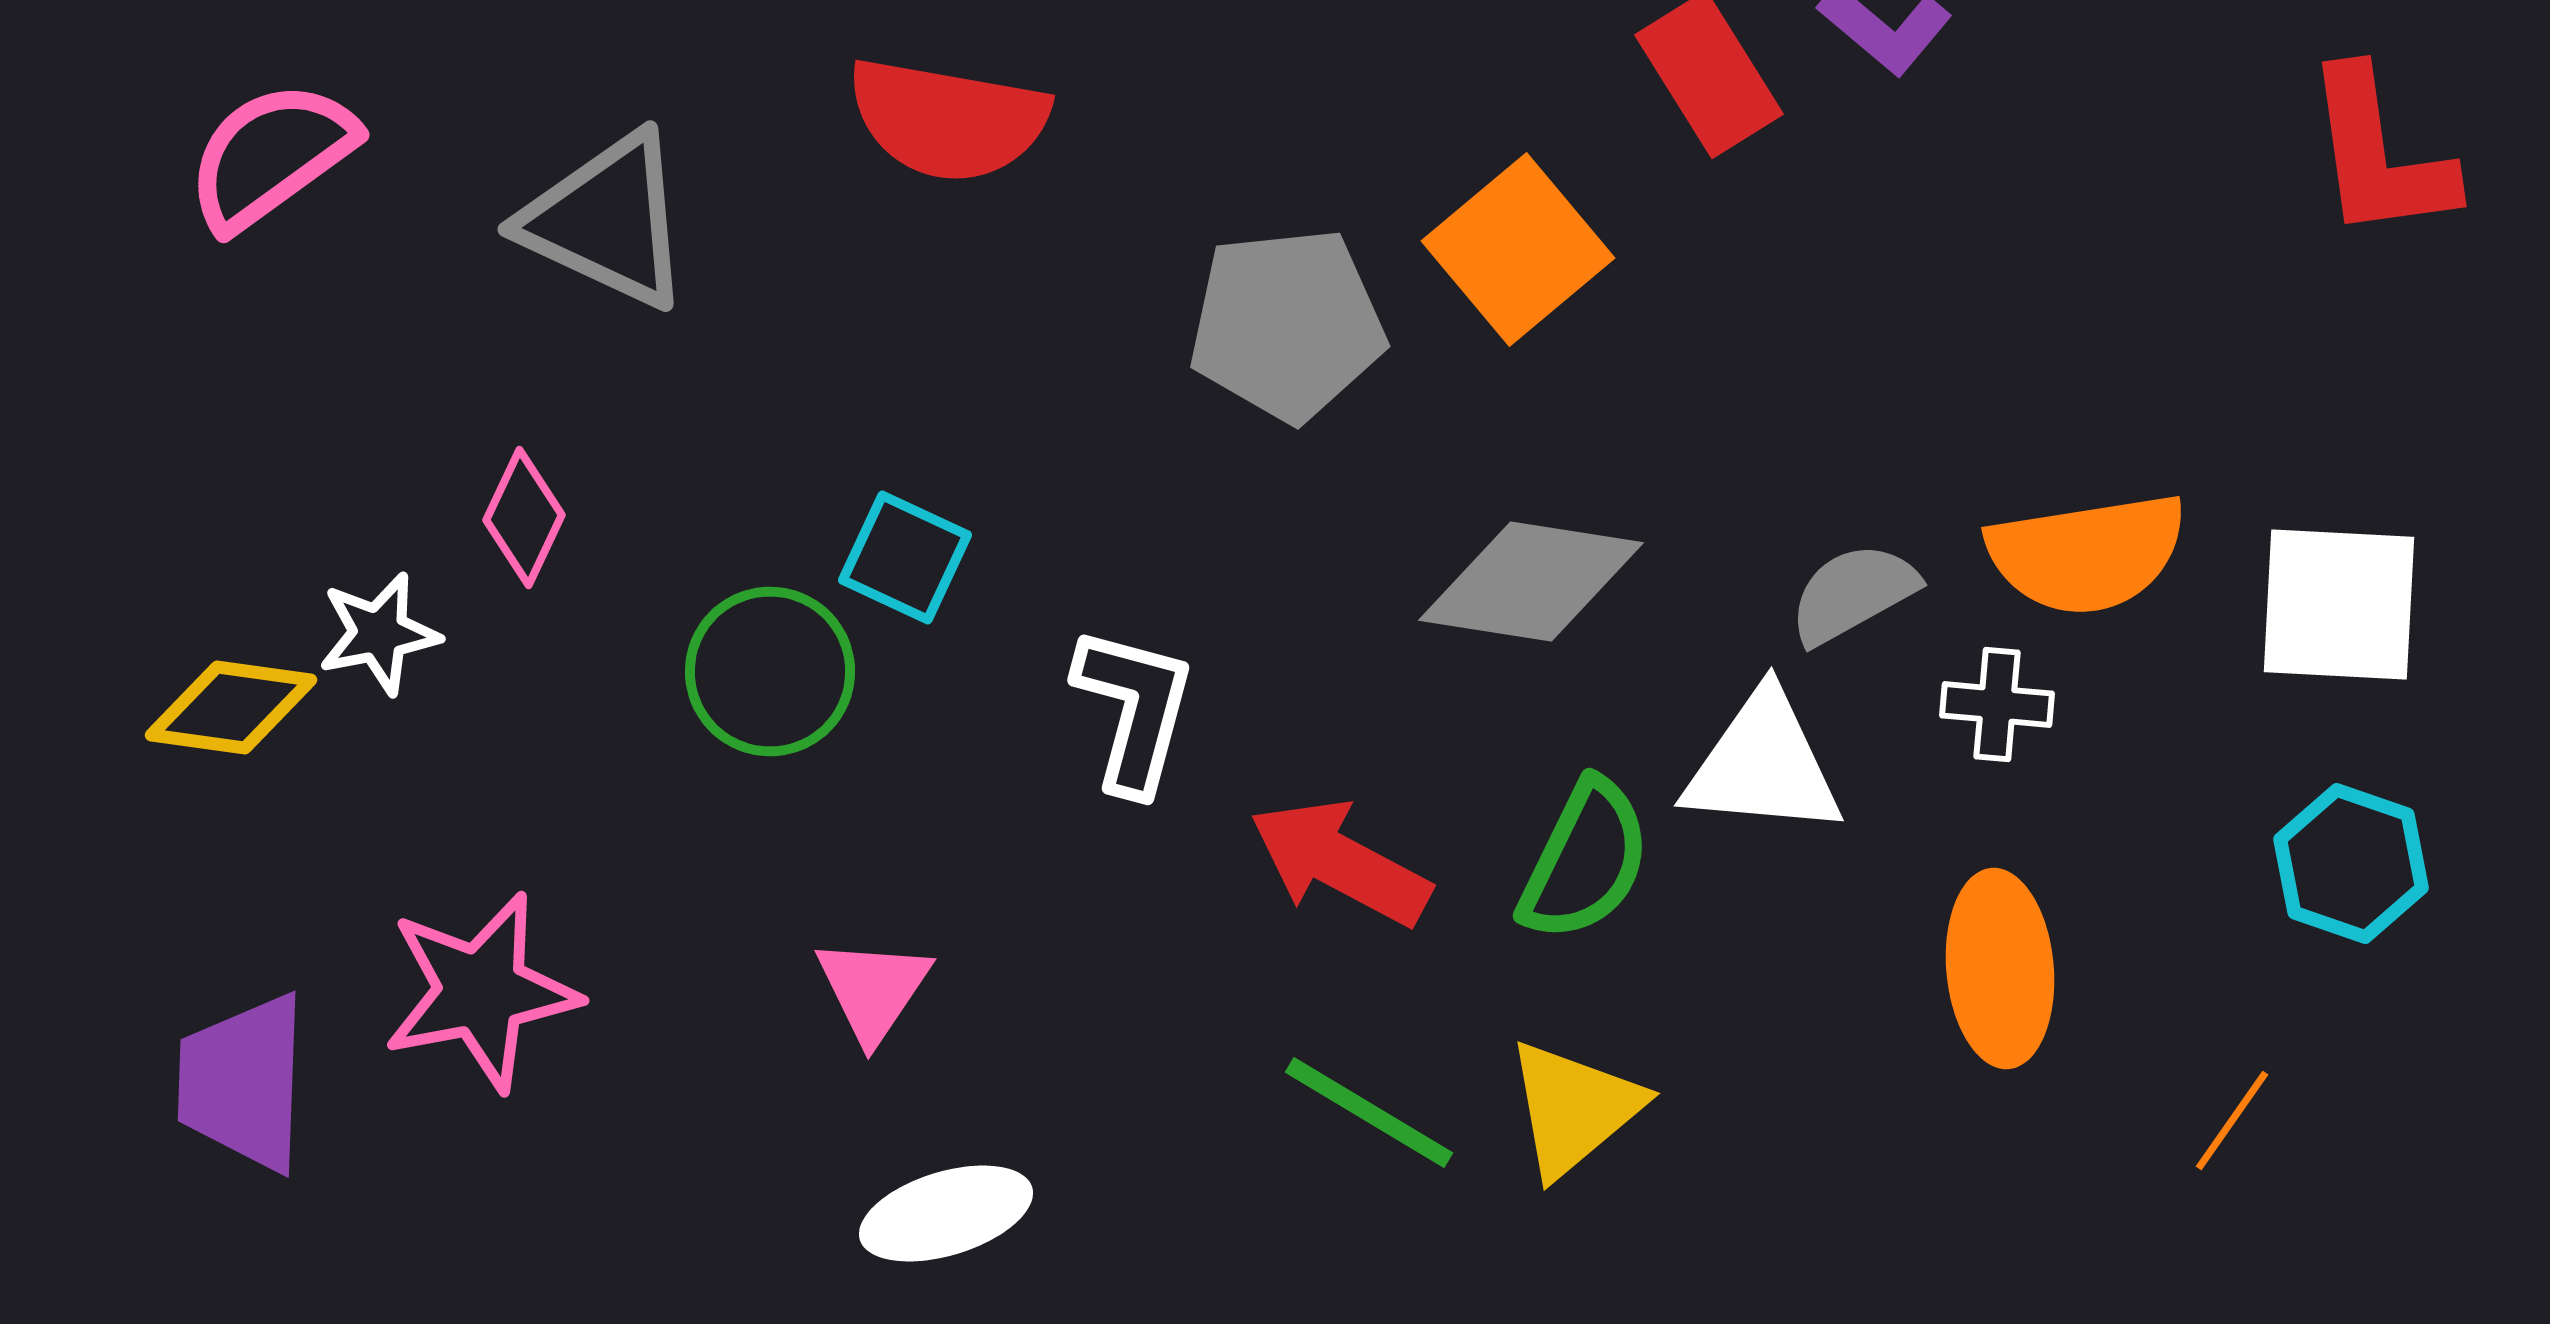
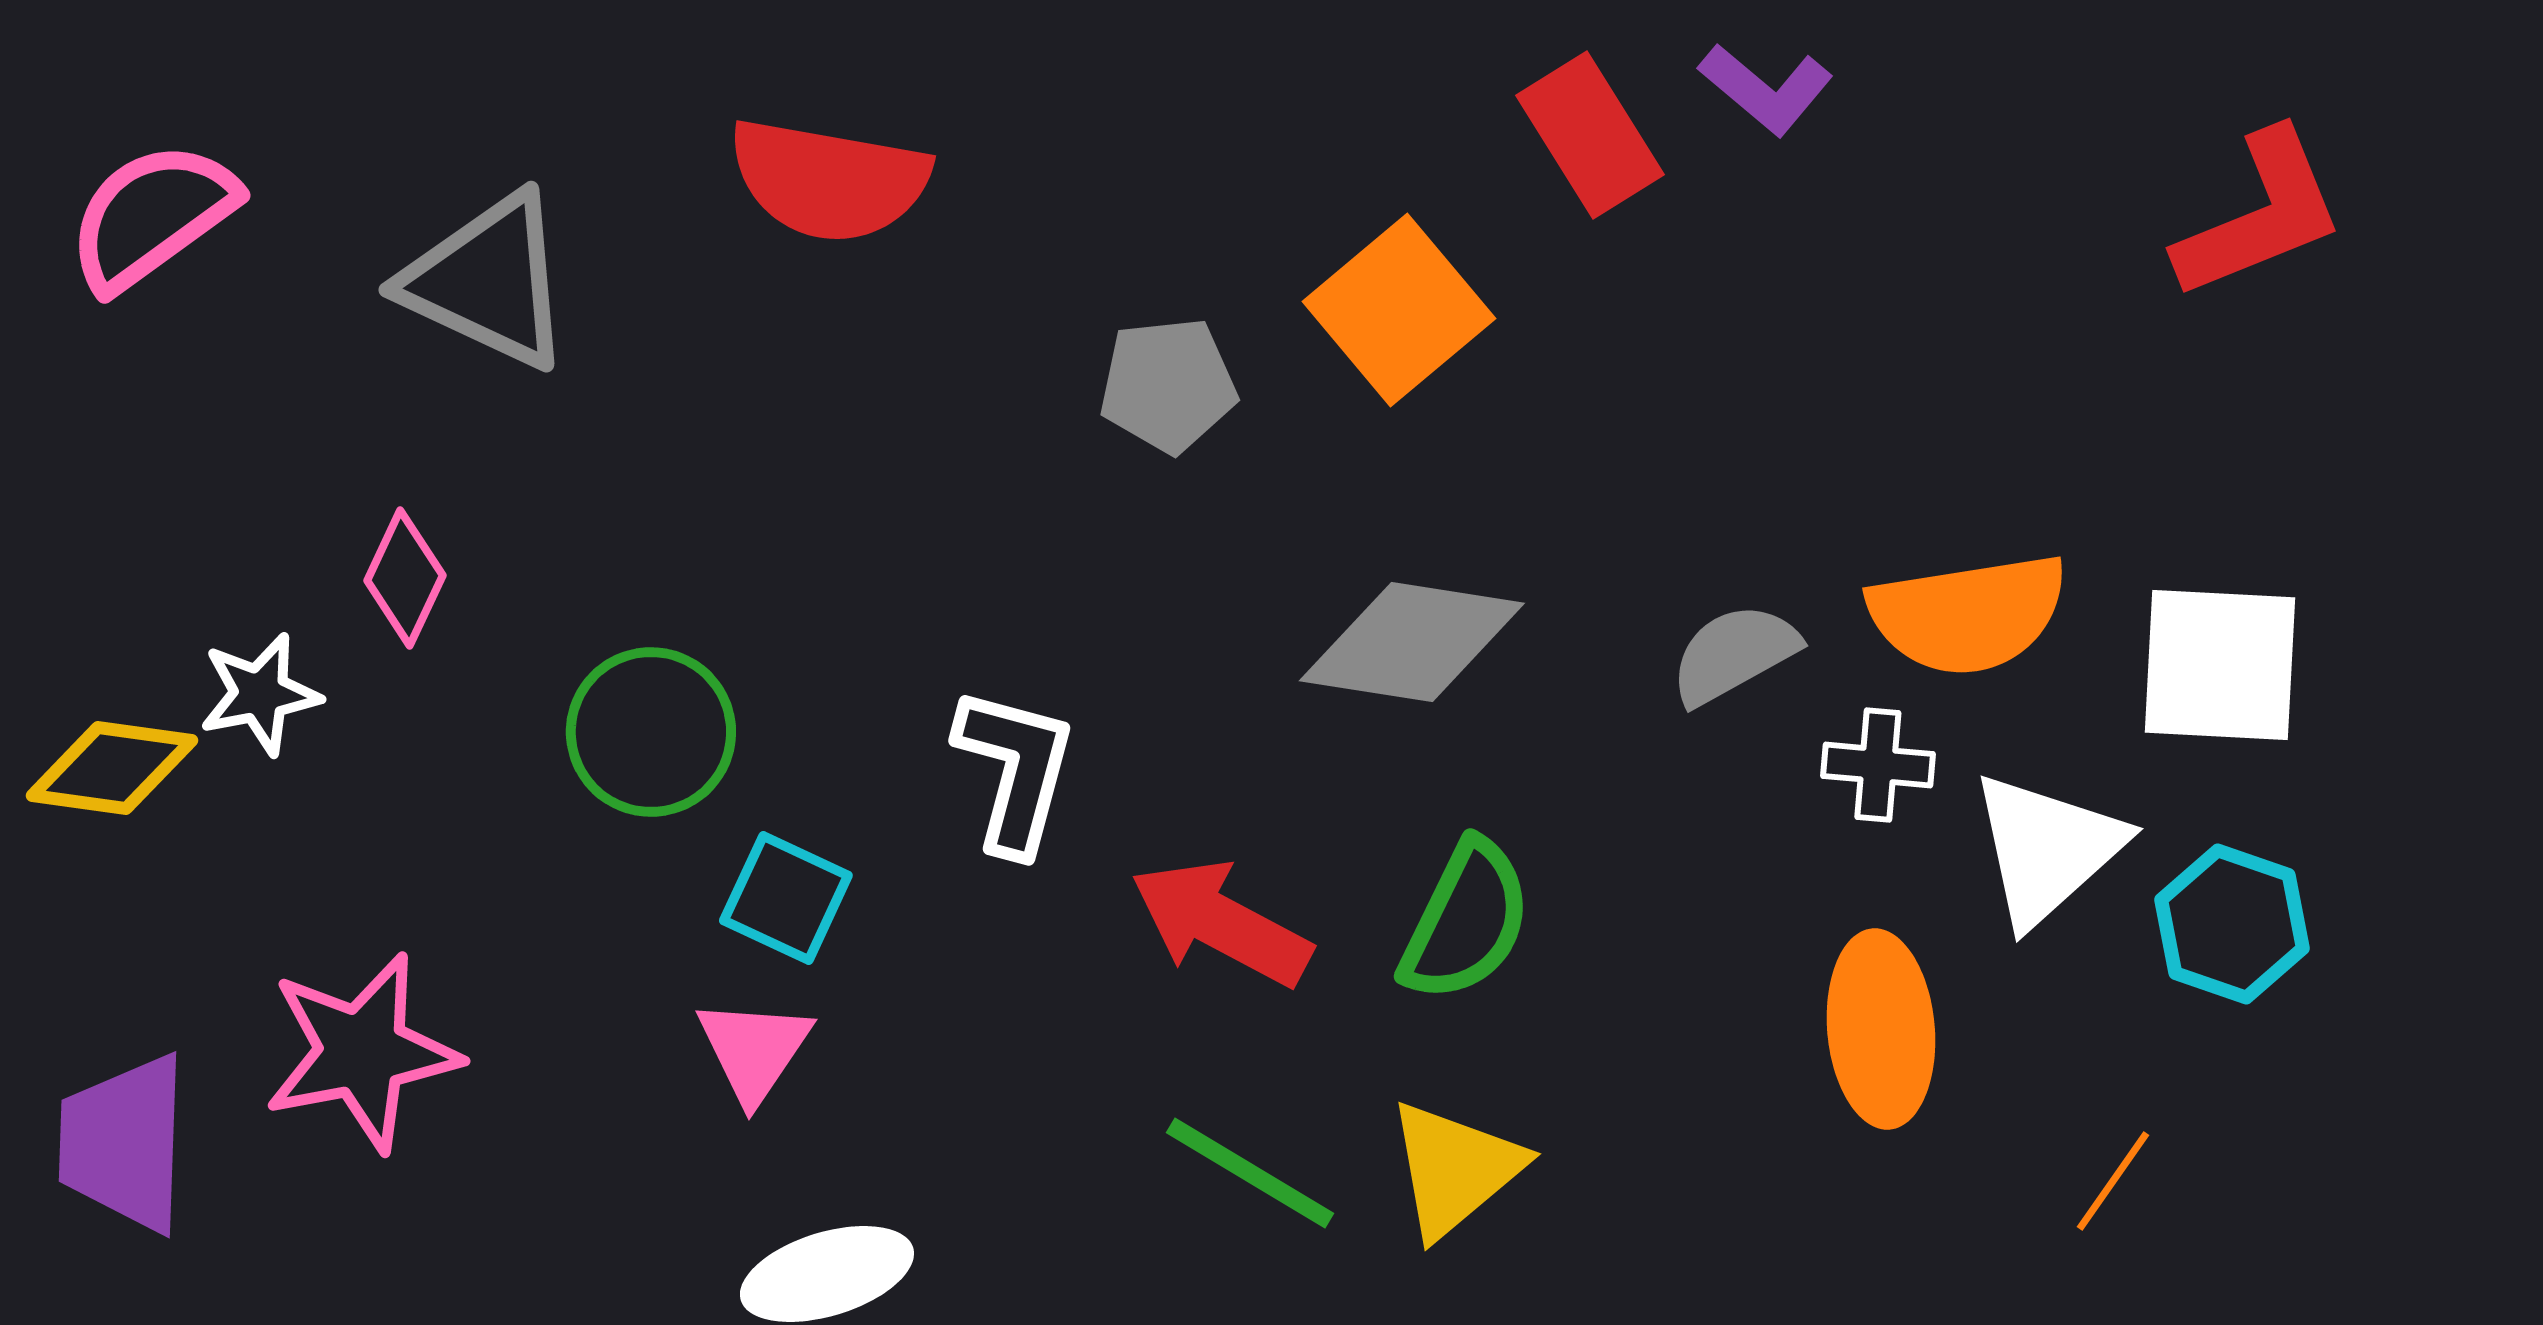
red L-shape: (2379, 154) -> (2260, 215), turned -104
gray pentagon: (1287, 324) -> (1168, 385), size x0.7
cyan square: (905, 558) -> (786, 898), moved
white triangle: (1763, 764) -> (2047, 849), moved, turned -47

